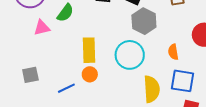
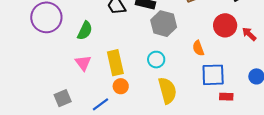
pink triangle: (42, 28) -> (83, 63), moved, turned -42
cyan circle: (130, 55) -> (156, 60), size x0.6
yellow semicircle: (152, 89) -> (167, 91), moved

